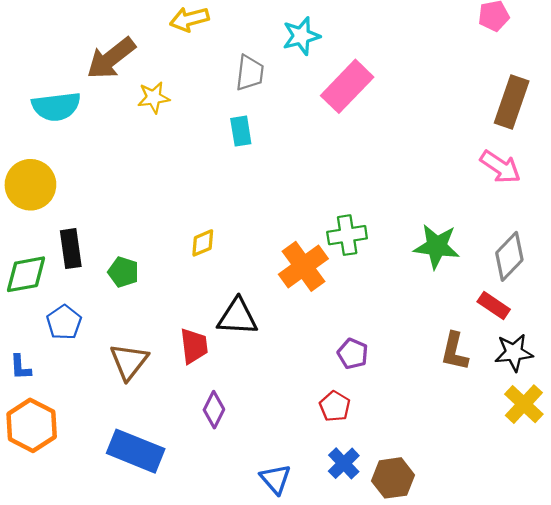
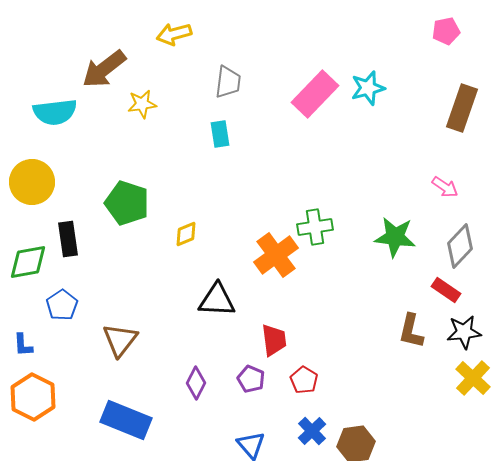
cyan star: (301, 36) -> (368, 88), moved
pink arrow: (500, 167) -> (445, 187), moved, size x0.7
green pentagon: (123, 272) -> (127, 203), moved, size x1.6
red trapezoid: (194, 346) -> (274, 340), moved
purple pentagon: (353, 354) -> (251, 379), moved

